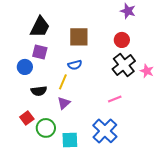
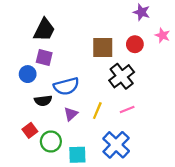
brown square: (79, 37) -> (103, 48), moved
blue semicircle: (75, 65) -> (66, 86), moved, size x1.6
black cross: (124, 65) -> (122, 76), moved
pink star: (147, 71) -> (163, 35), moved
yellow line: (63, 82) -> (97, 111), moved

